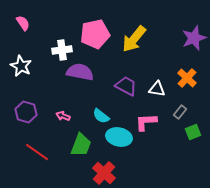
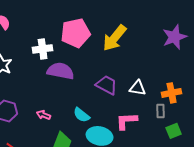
orange cross: (187, 78) -> (172, 93), moved, turned 36
gray rectangle: (180, 112) -> (161, 111), turned -40

